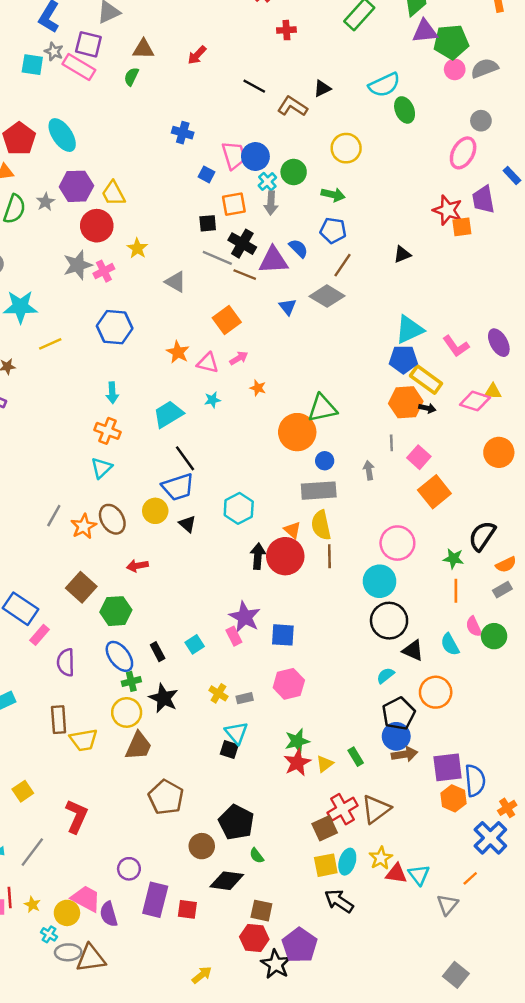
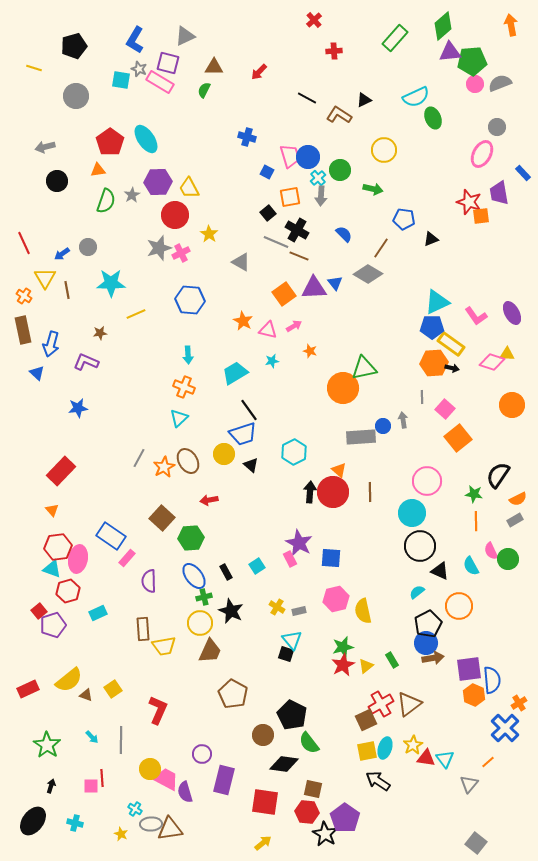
black square: (208, 223) -> (268, 213), turned -35
blue pentagon: (333, 230) -> (404, 219), moved
purple triangle: (273, 260) -> (314, 288), moved
blue circle: (325, 461) -> (383, 426), moved
yellow semicircle: (321, 525) -> (363, 611), moved
gray line: (32, 852) -> (121, 740), turned -36
green semicircle: (257, 856) -> (309, 743), size x1.6
yellow star: (32, 905) -> (121, 834), moved
red square: (187, 909) -> (265, 802), moved, size x1.6
yellow circle: (67, 913) -> (150, 769), moved

